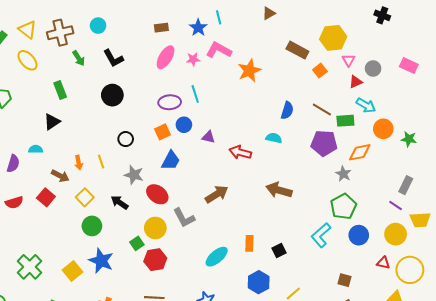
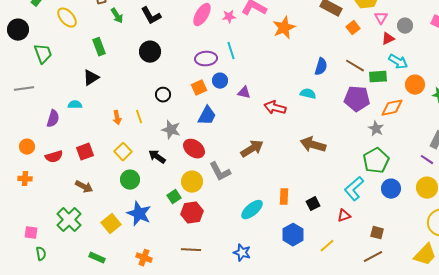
brown arrow: (60, 176) -> (84, 187), moved
red square: (46, 197) -> (85, 152), turned 30
red triangle: (383, 263) -> (344, 216), moved, turned -32

